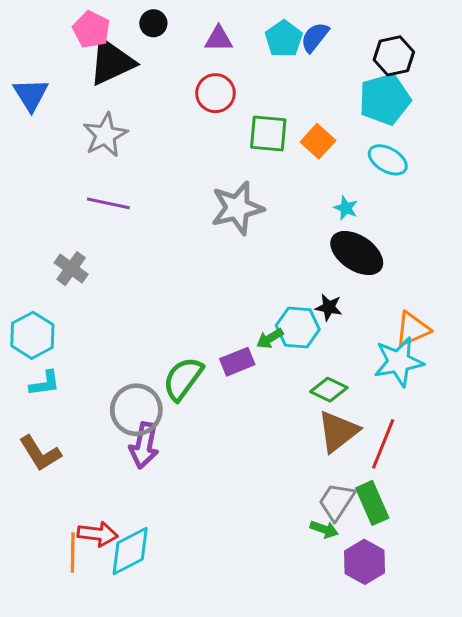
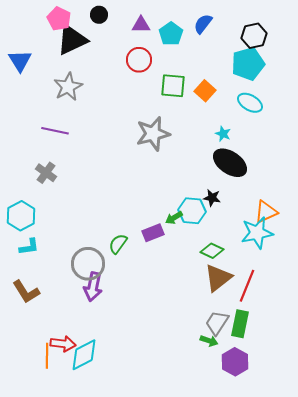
cyan pentagon: (284, 39) -> (171, 34), moved
purple line: (108, 203) -> (55, 131), moved
green semicircle: (183, 379) -> (118, 244), size x0.7
green rectangle: (372, 503) -> (240, 324), turned 36

